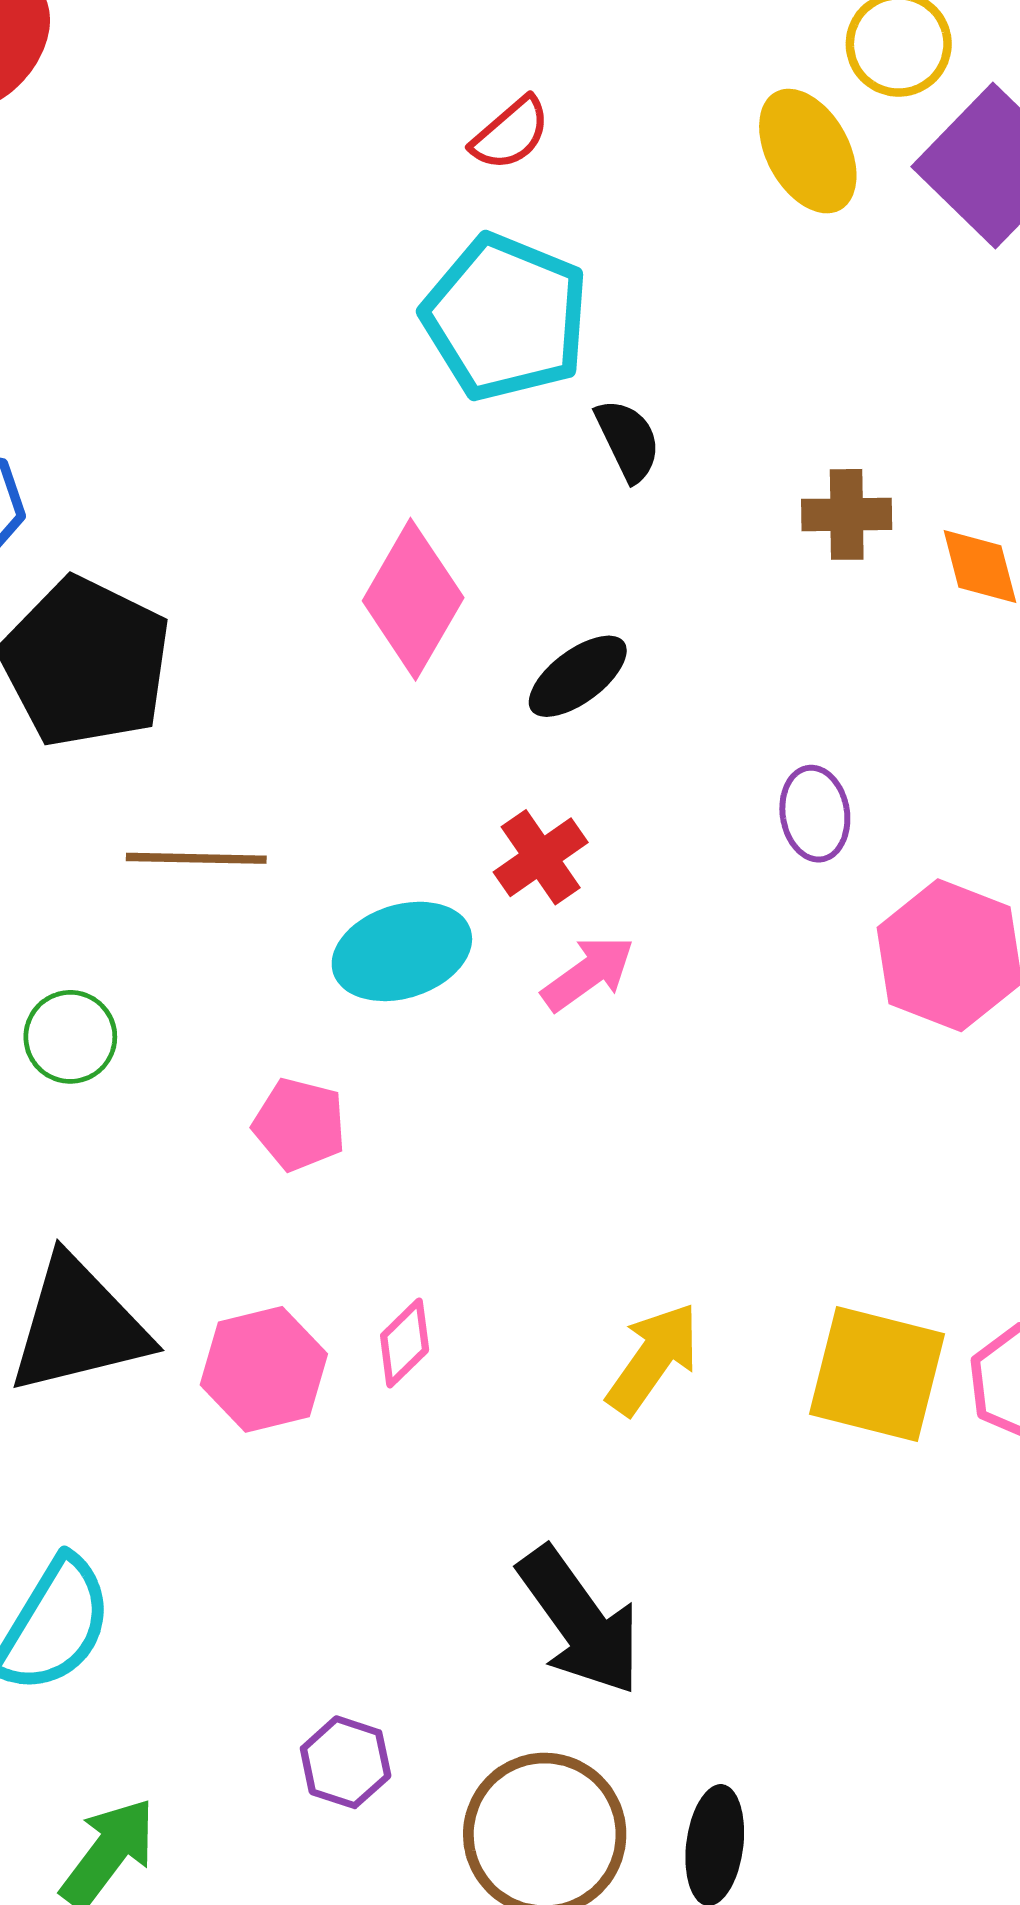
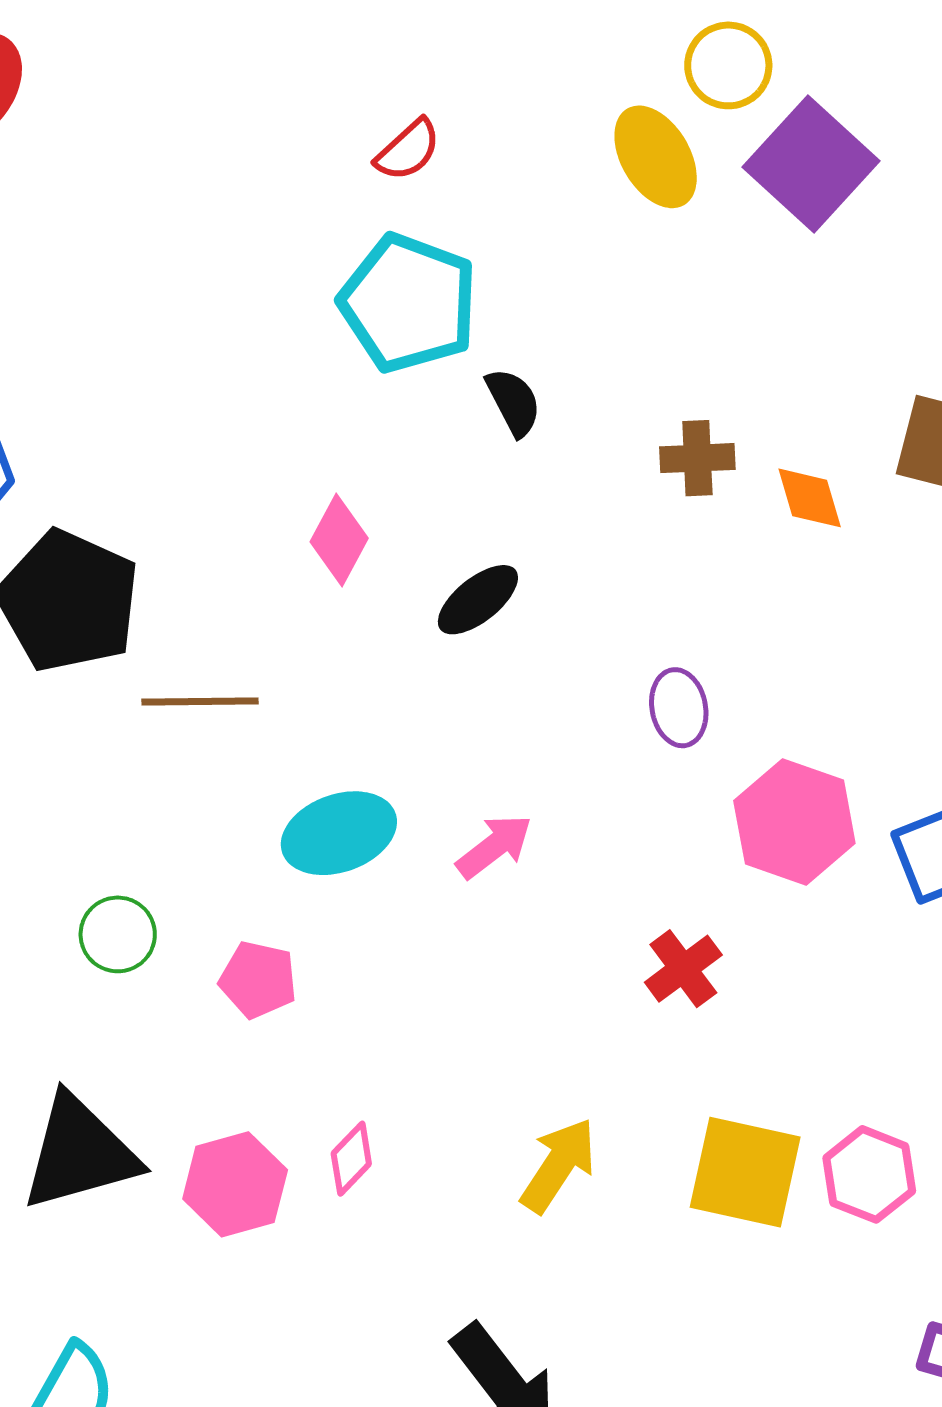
pink diamond: (413, 599) -> (339, 540), size x0.7
red cross: (541, 857) -> (683, 969), moved
brown line: (196, 858) -> (200, 701), moved
green circle: (70, 1037) -> (118, 934), moved

